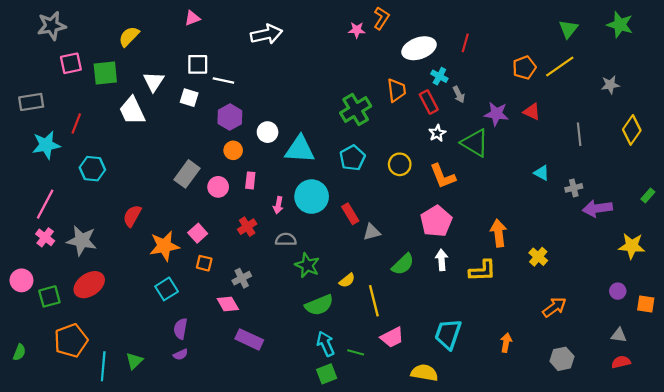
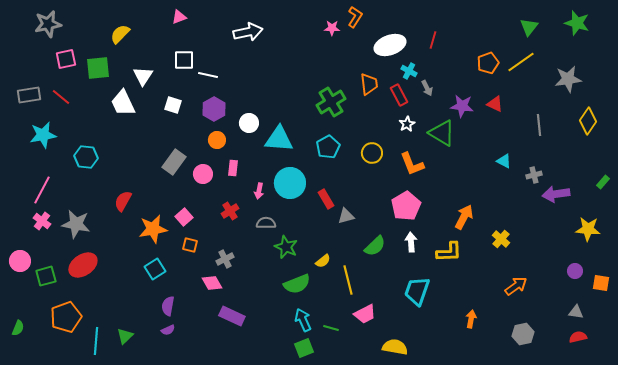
gray star: (610, 85) -> (568, 79), size x1.5
white square: (189, 98) -> (173, 105), moved
red line: (76, 123) -> (61, 97), moved, turned -72
orange arrow: (499, 233) -> (464, 217), turned 35
cyan trapezoid: (448, 334) -> (417, 291), moved

